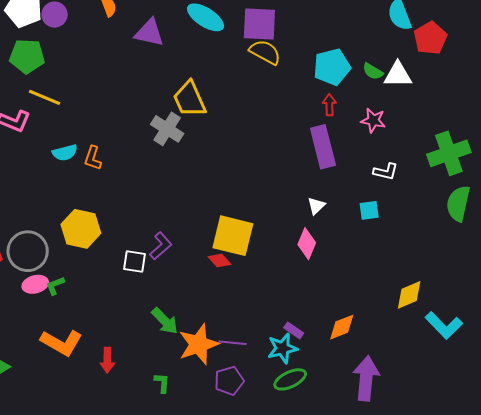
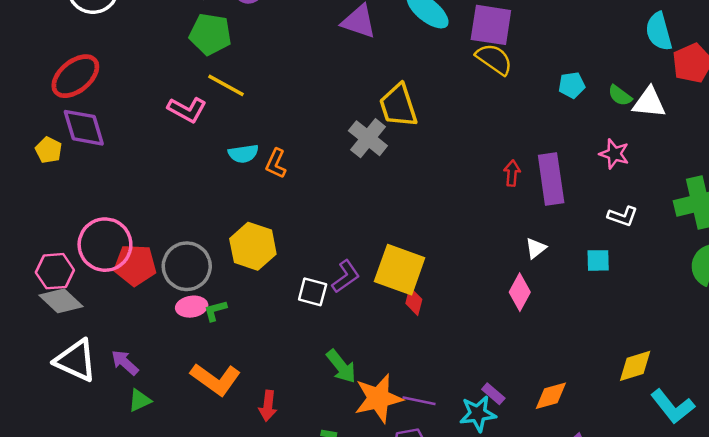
cyan pentagon: (332, 67) -> (572, 85), size x0.6
red arrow: (329, 105) -> (512, 173), moved
yellow square: (233, 236) -> (400, 270), moved
red diamond: (220, 261) -> (414, 301), turned 50

